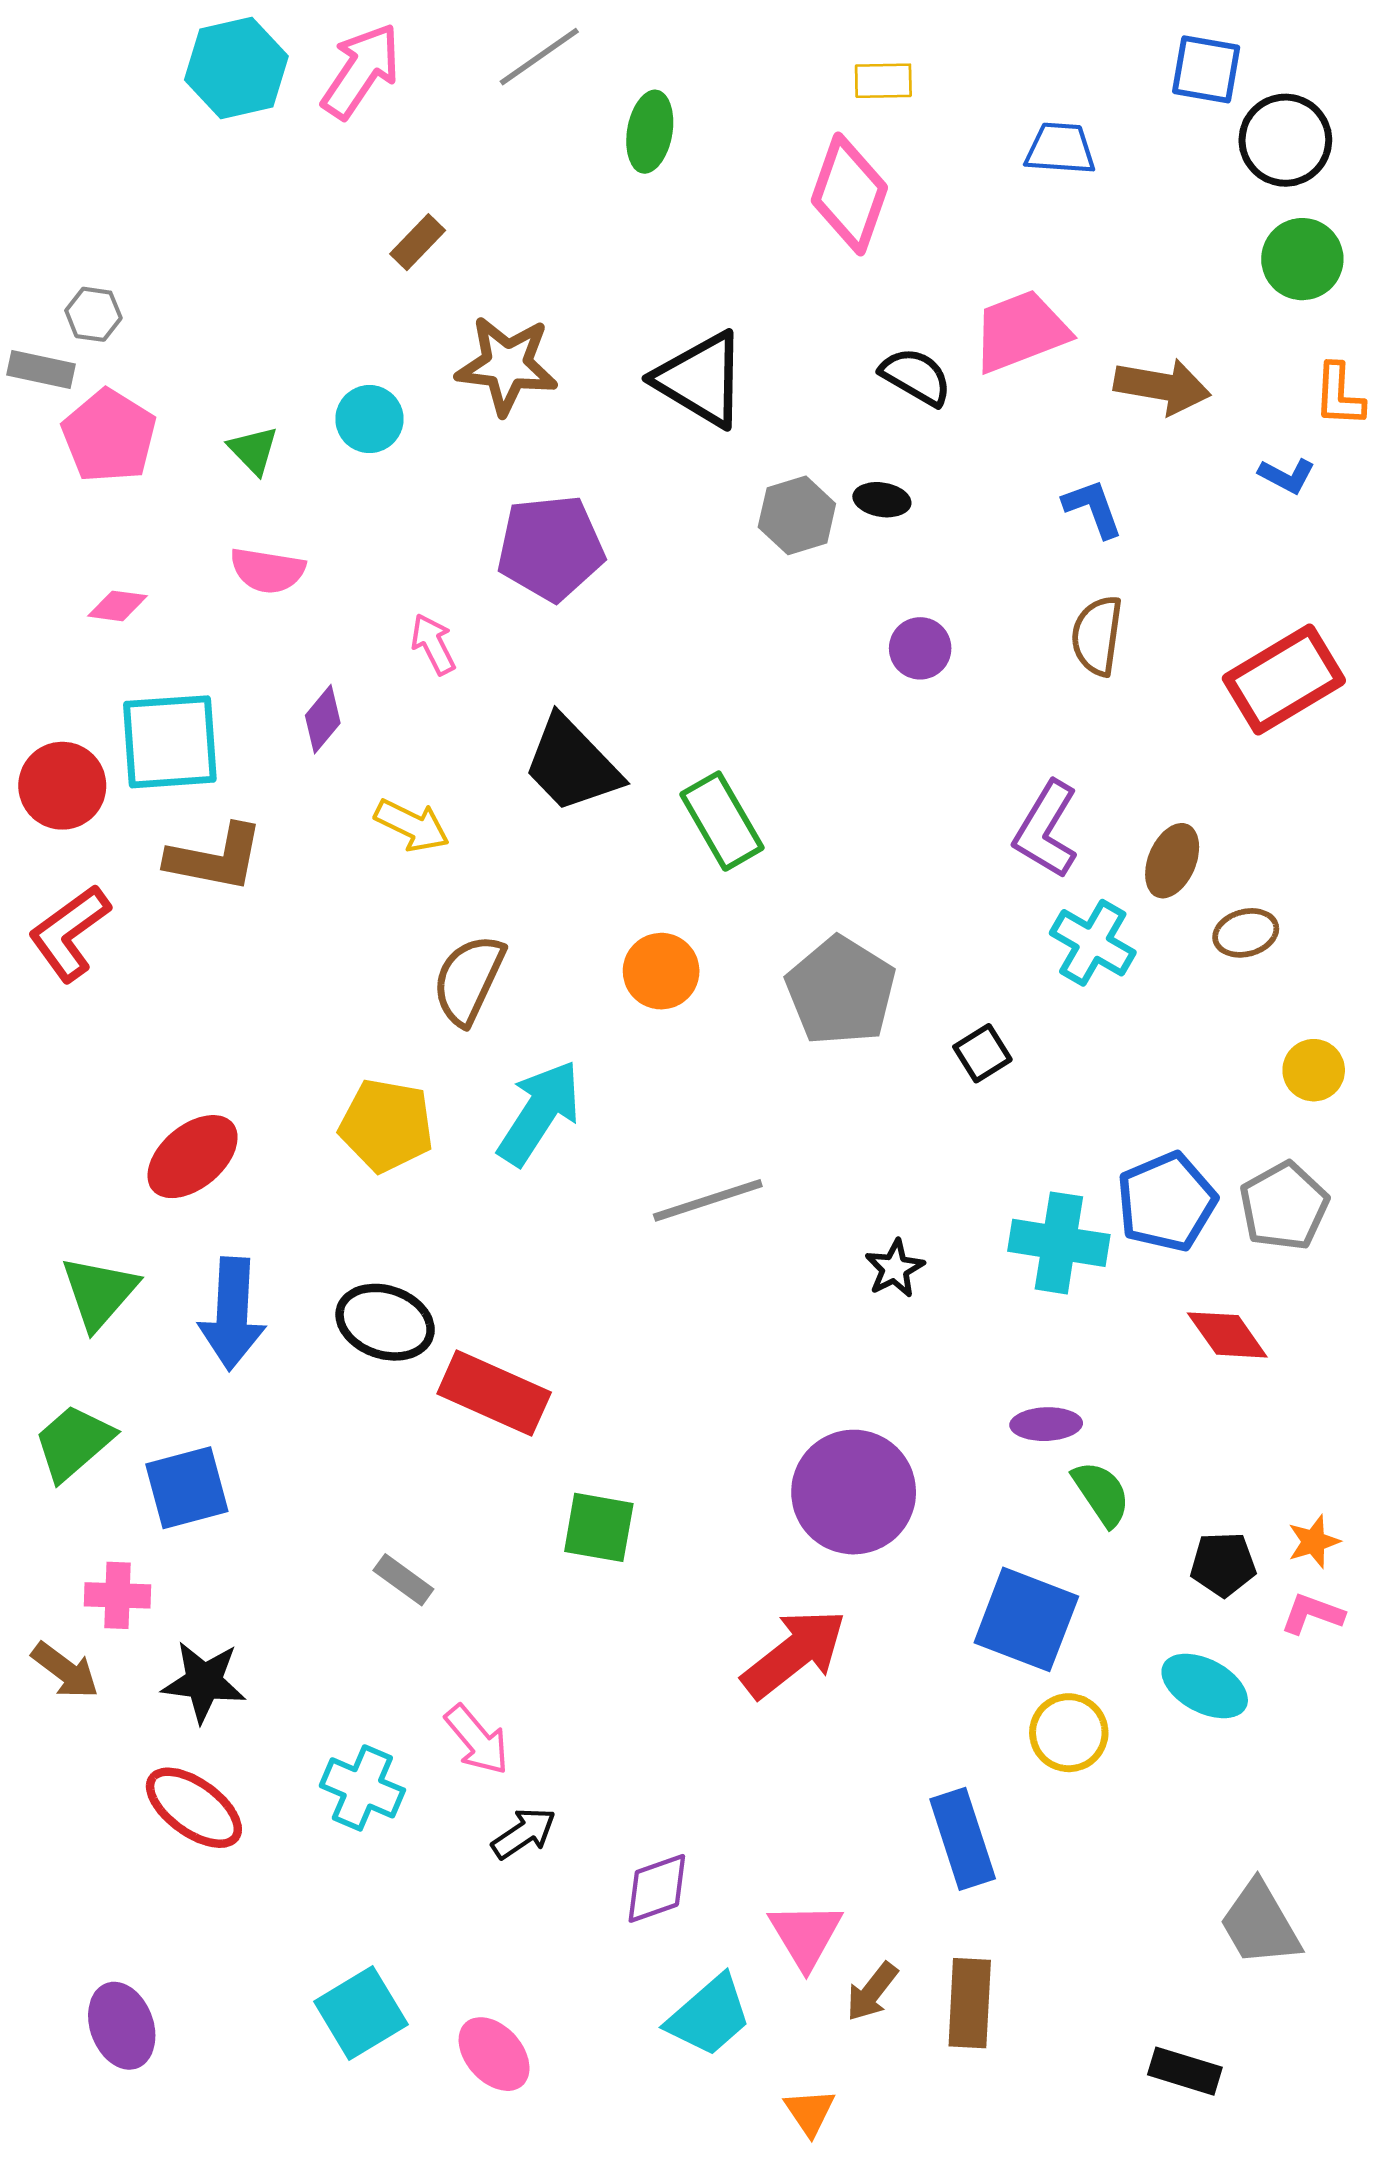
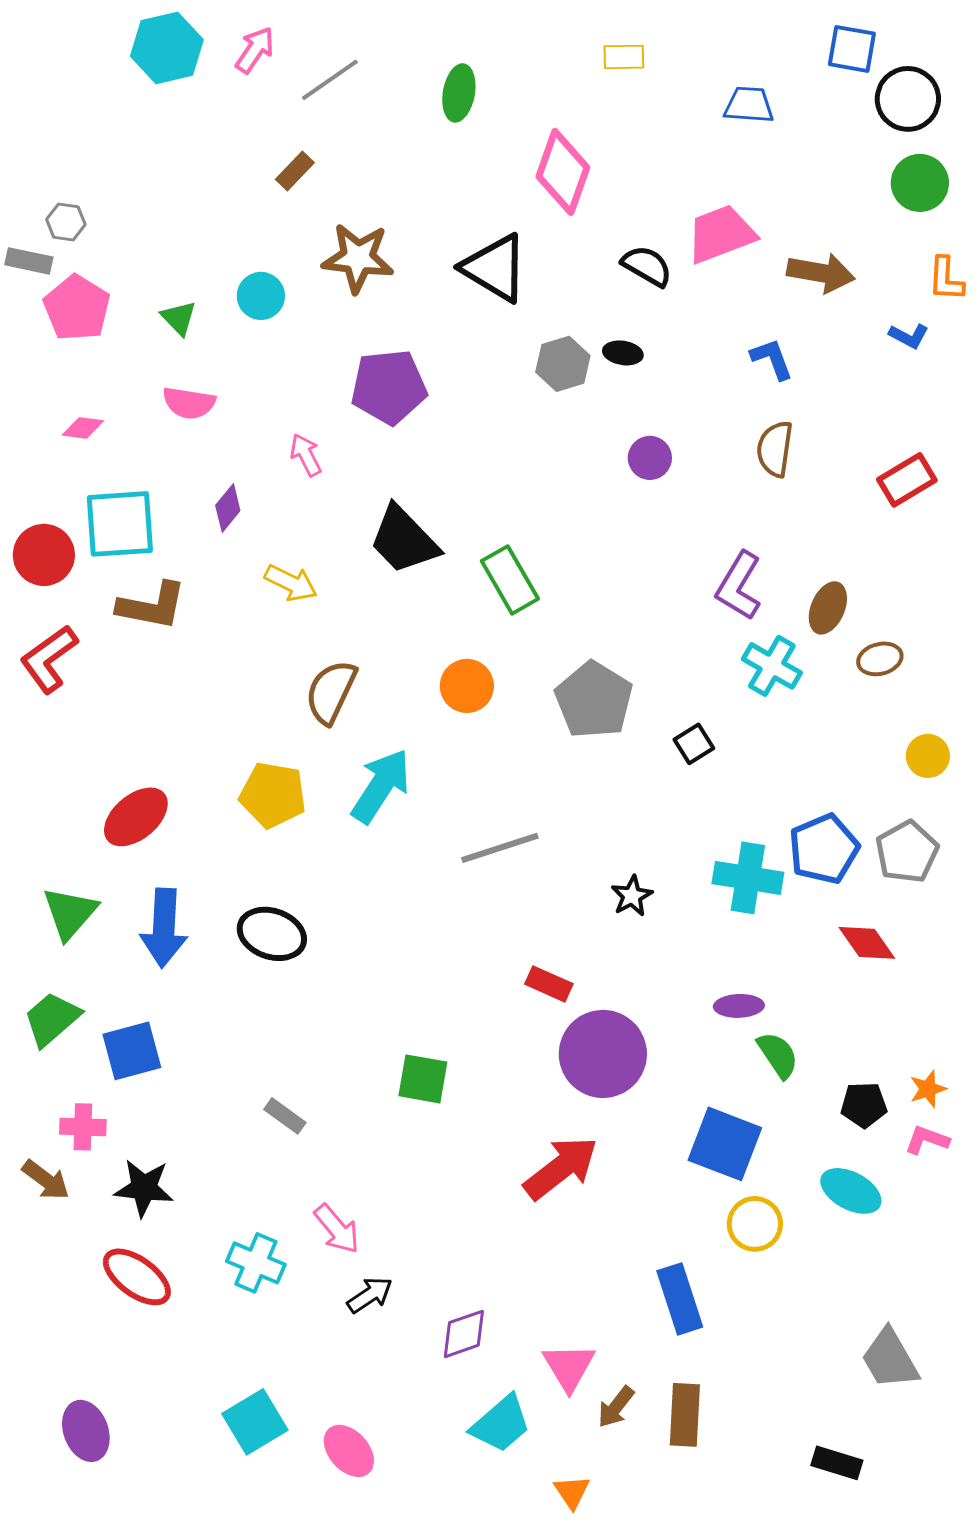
gray line: (539, 57) -> (330, 80), moved
pink arrow: (361, 71) -> (255, 50), size x0.7
pink diamond: (849, 194) -> (563, 172), moved
red rectangle: (1284, 679) -> (907, 480), size x0.7
red rectangle: (494, 1393) -> (549, 984), moved, size x0.6

